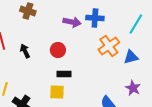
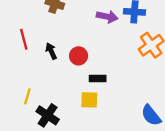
red circle: (58, 50) -> (79, 56), moved

